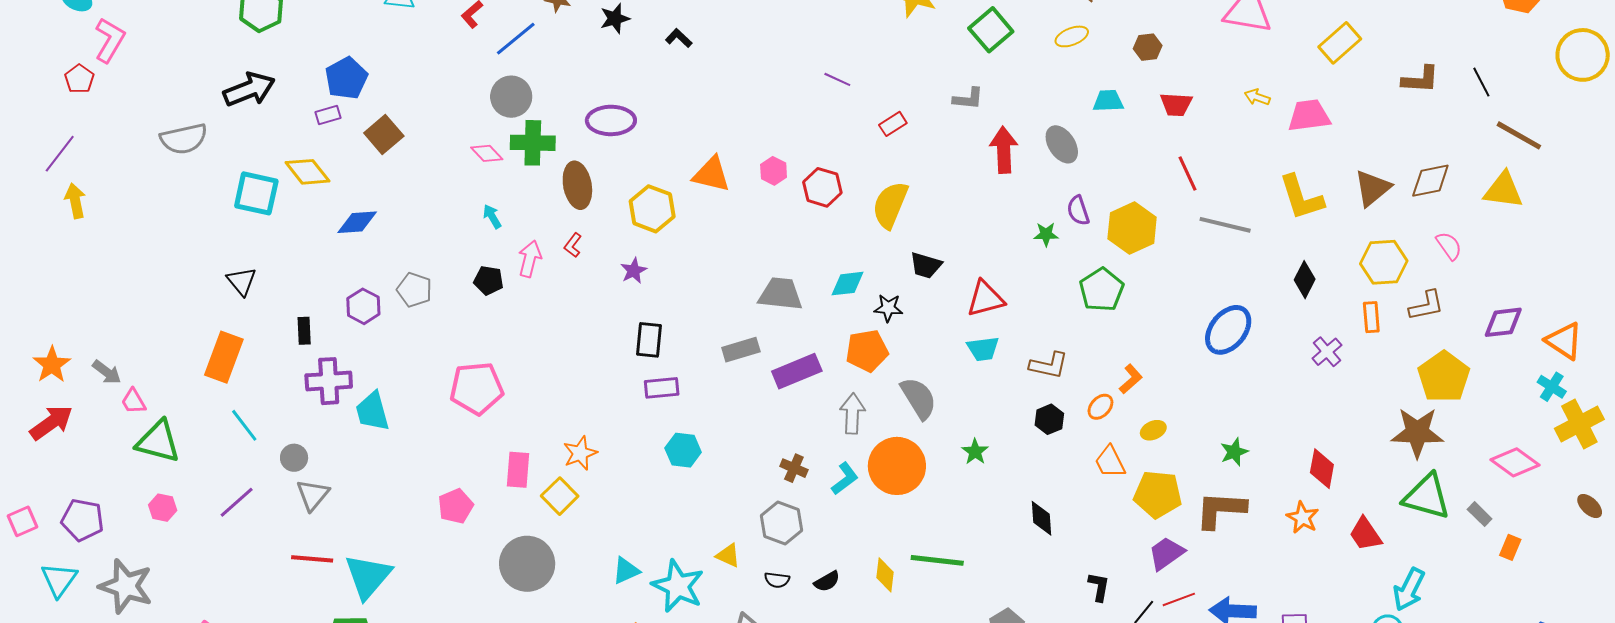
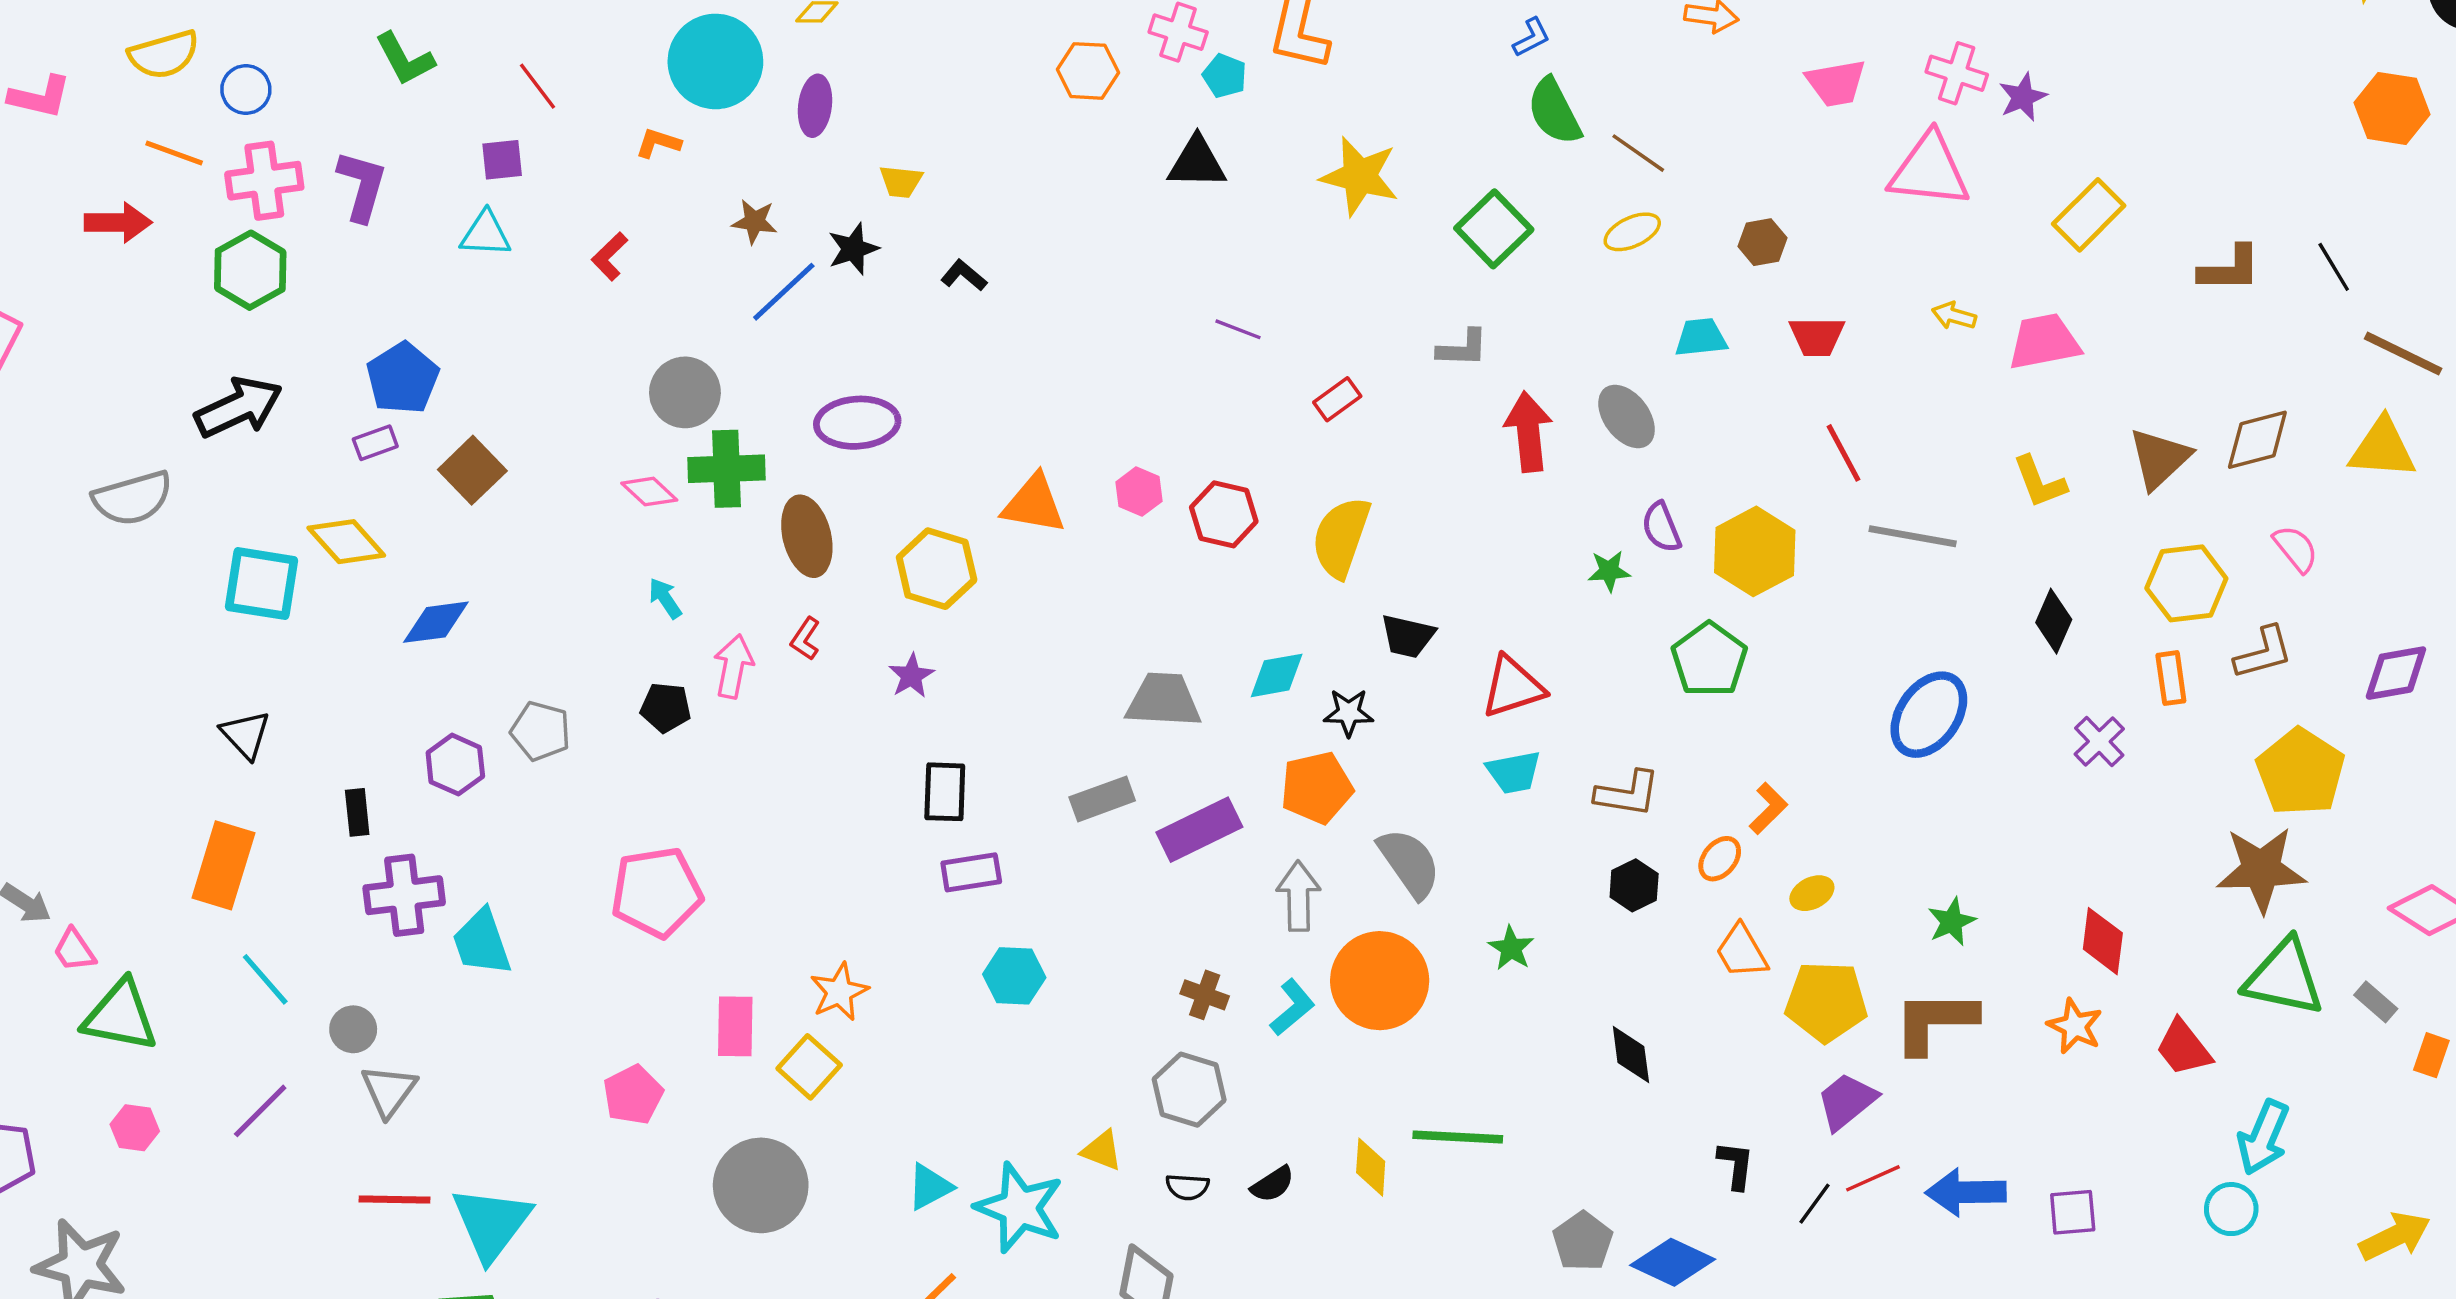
blue line: (516, 39) -> (784, 292), moved
yellow L-shape: (1301, 198) -> (2040, 482), size x0.7

